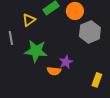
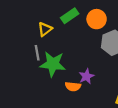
gray line: (11, 38) -> (37, 53), moved

